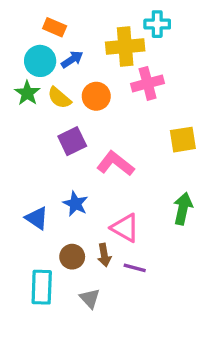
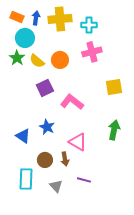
cyan cross: (157, 24) -> (89, 25), moved
orange rectangle: (55, 27) -> (17, 17), moved
yellow cross: (125, 47) -> (60, 19), moved
blue arrow: (72, 59) -> (36, 18), moved, turned -48
purple line: (135, 268) -> (84, 180), moved

